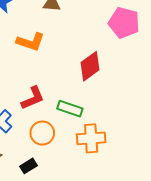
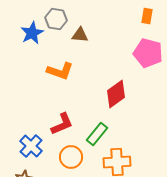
green rectangle: (70, 109) -> (97, 134), turned -70

